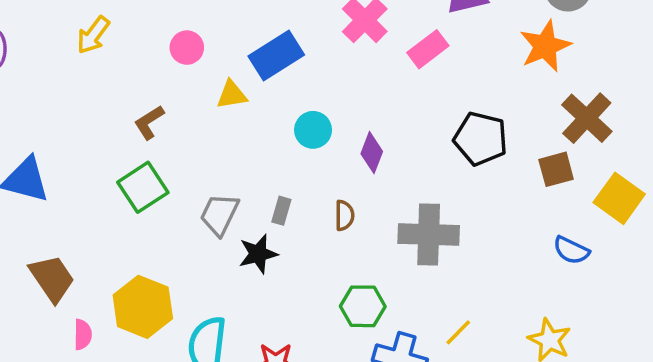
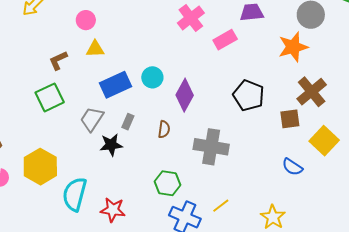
blue rectangle: (276, 55) -> (115, 85), moved
yellow triangle: (232, 95) -> (95, 49), moved
purple diamond: (372, 153) -> (185, 95), size x1.4

